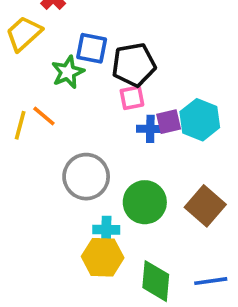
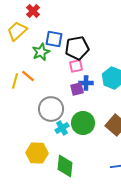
purple square: (169, 122) -> (77, 89), moved
cyan cross: (106, 230) -> (62, 128), moved, turned -32
yellow hexagon: (103, 257) -> (37, 153), moved
green diamond: (156, 281) -> (65, 166), moved

